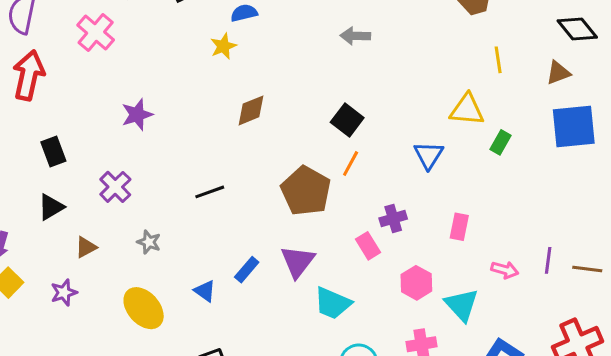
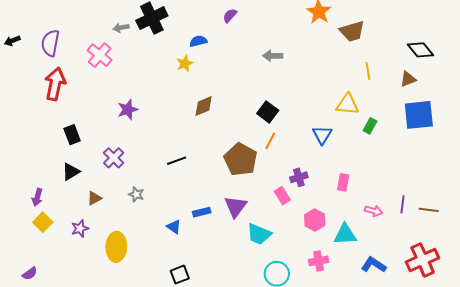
blue rectangle: (247, 270) -> (202, 212), turned 36
cyan triangle: (462, 305) -> (345, 234), turned -50
yellow ellipse: (144, 308) -> (116, 247), moved, turned 44

